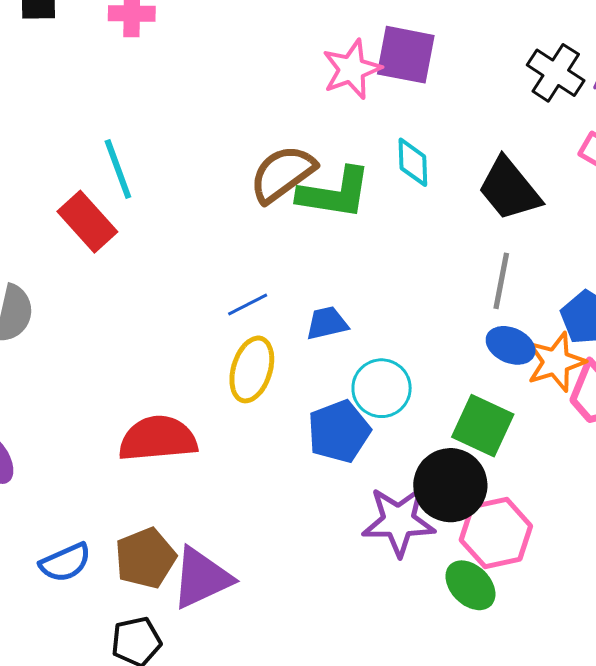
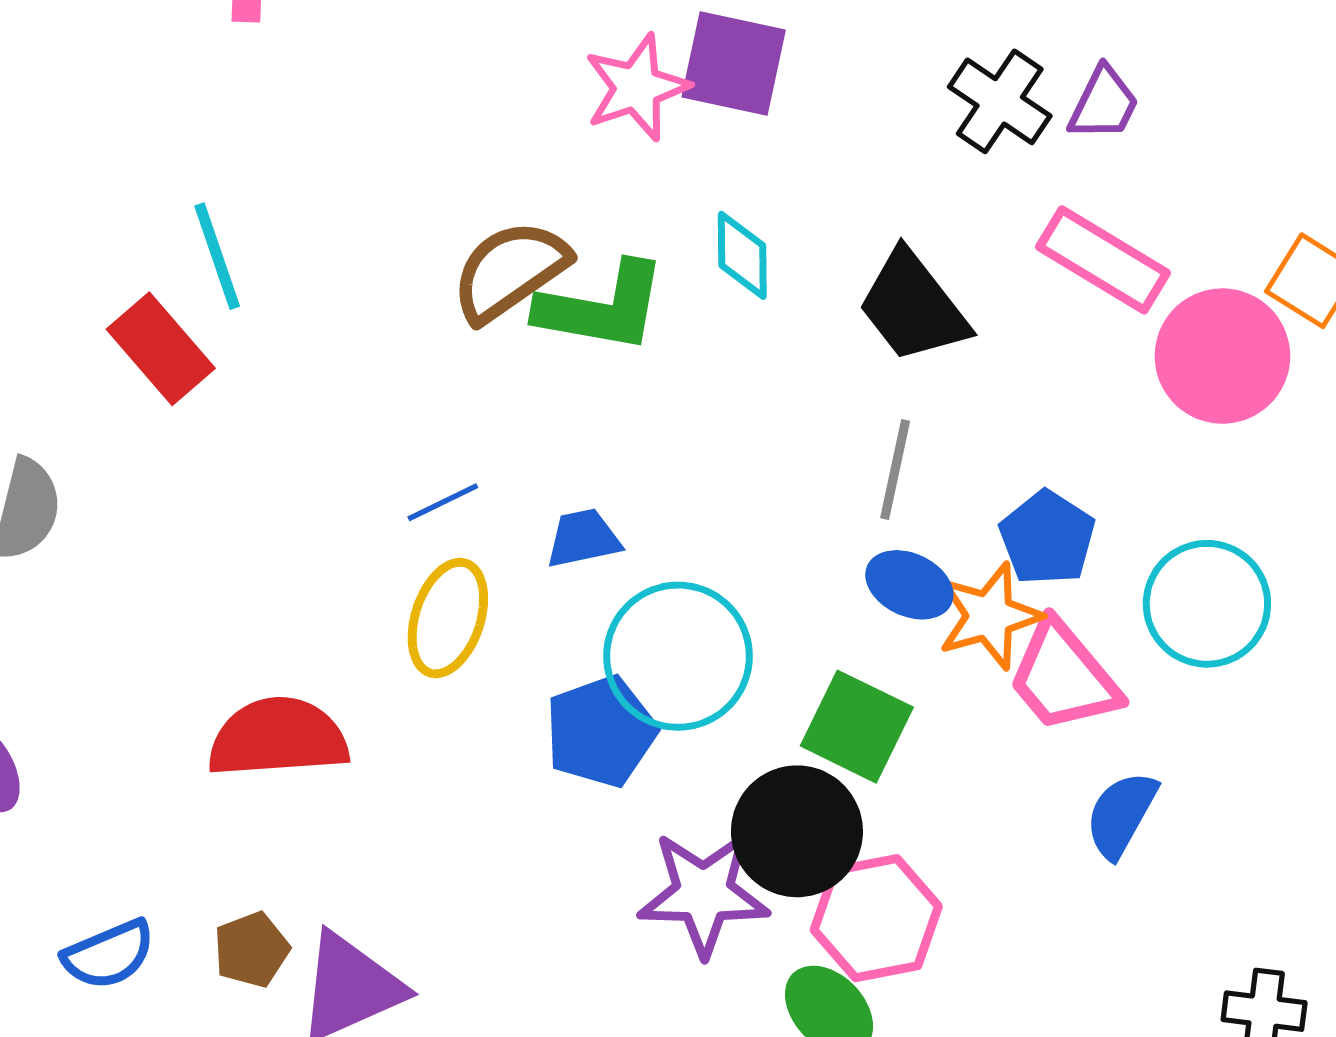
cyan circle: (382, 388) -> (678, 656), size x1.4
brown pentagon: (145, 558) -> (251, 950), size x0.7

